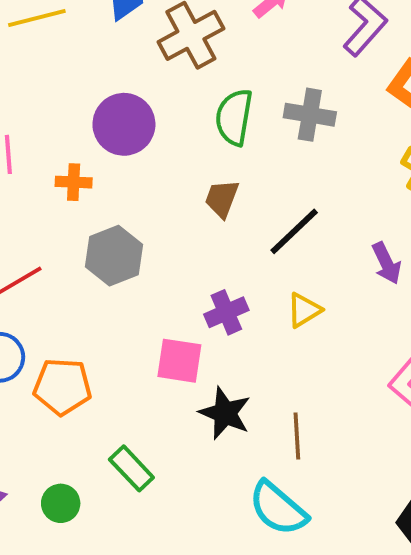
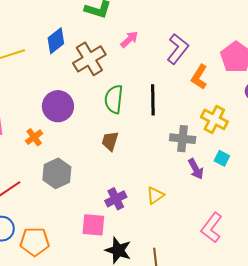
gray cross: (310, 115) -> (183, 139), moved
orange cross: (74, 182) -> (34, 137), turned -36
black line: (294, 231) -> (153, 100), moved, turned -44

